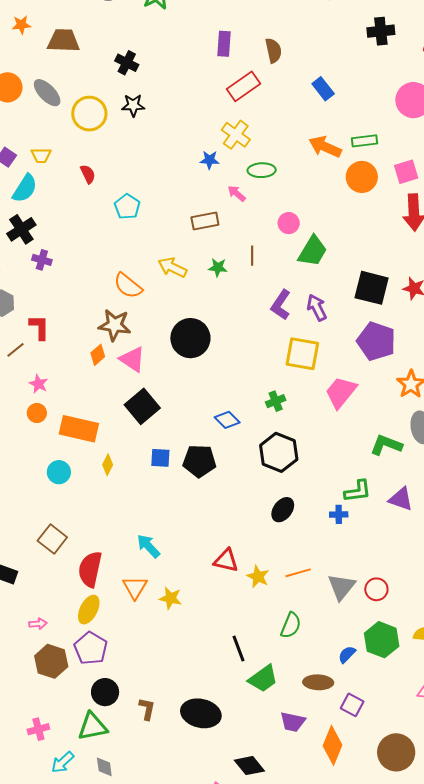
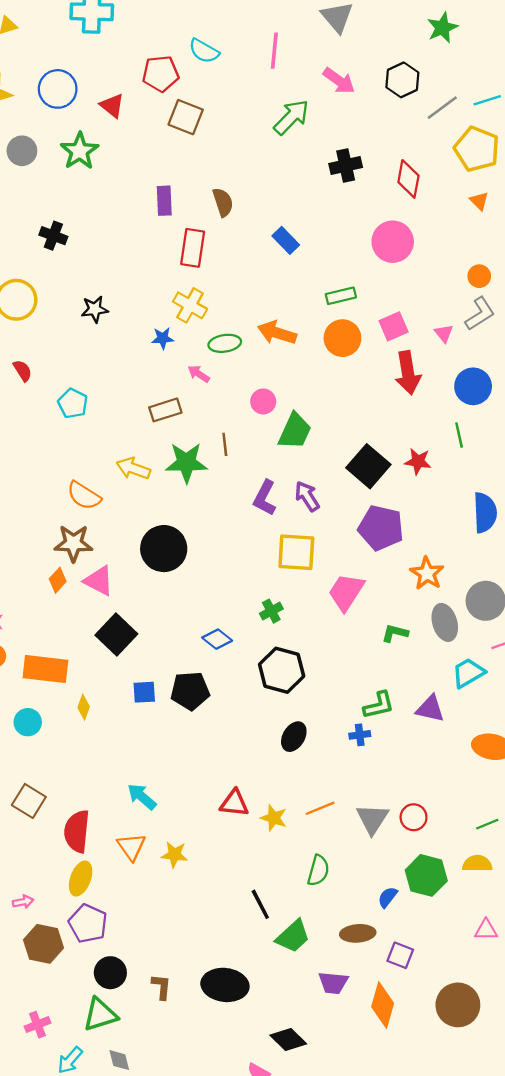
red rectangle: (243, 86) -> (193, 248), turned -40
black star: (133, 105) -> (95, 309), moved
orange arrow: (325, 147) -> (277, 333), moved
green star: (218, 268) -> (186, 463), size x1.8
black square: (372, 288) -> (368, 466), turned 33
green L-shape: (386, 445) -> (395, 633), moved, size x0.7

